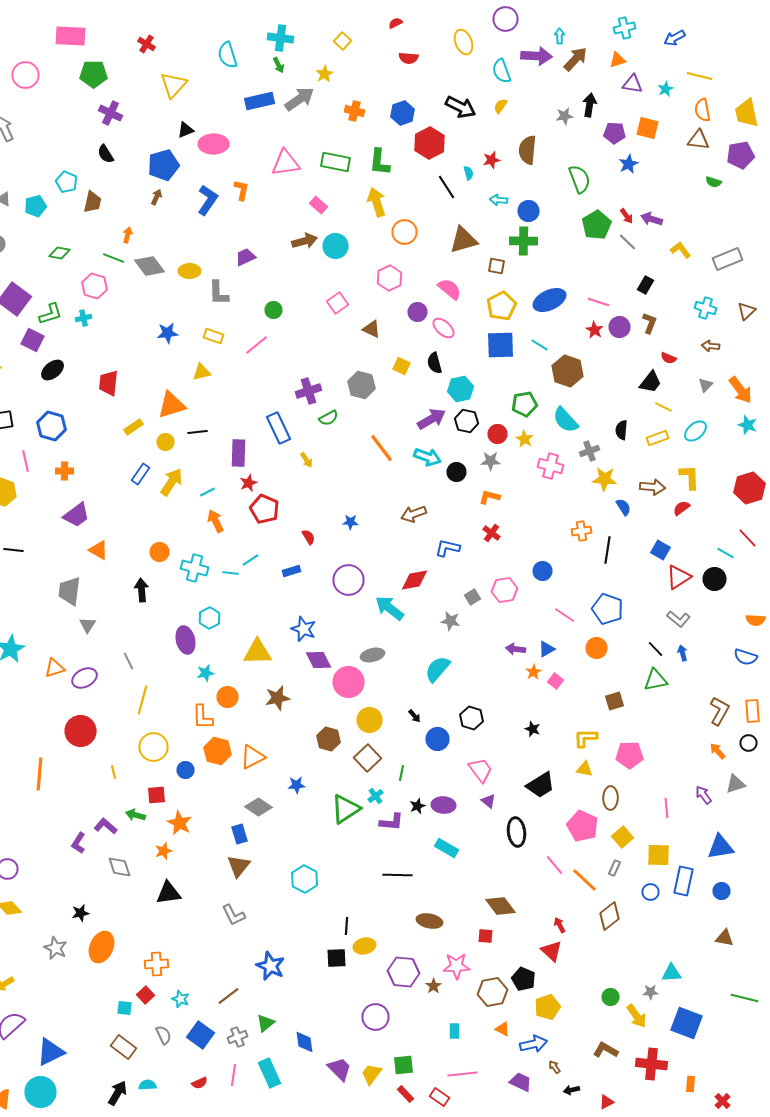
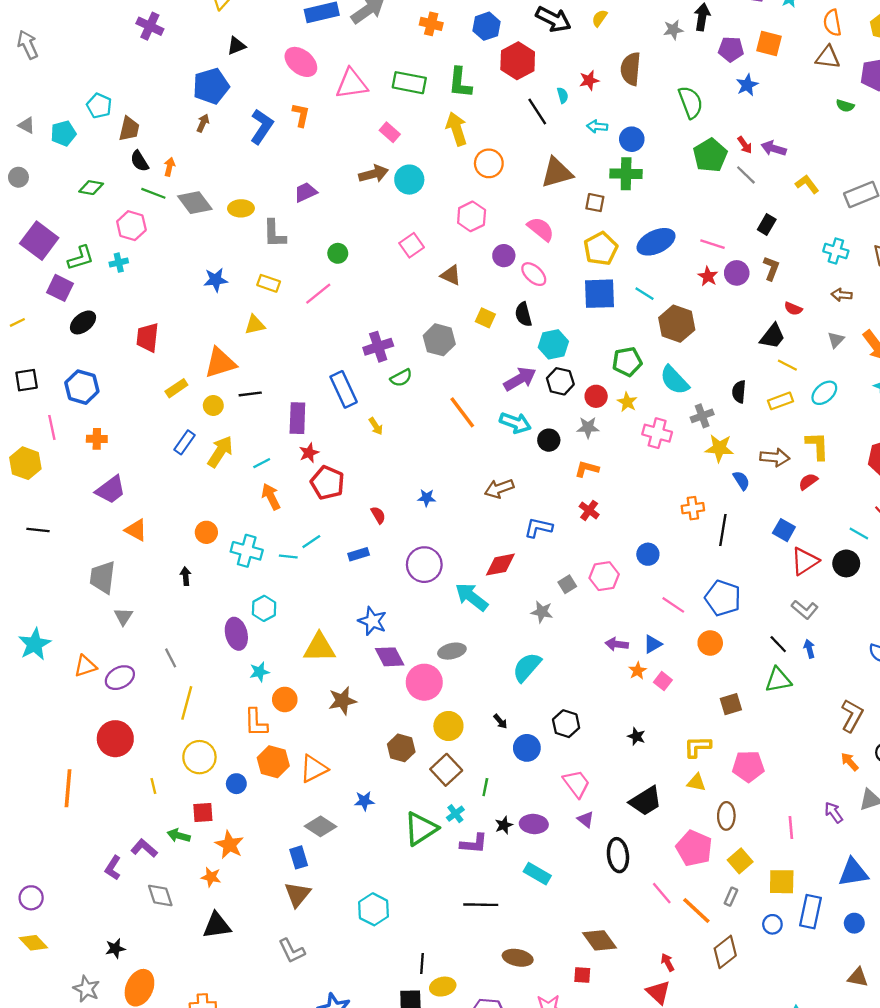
pink ellipse: (214, 144) -> (301, 62), moved, turned 40
black semicircle: (106, 154) -> (139, 161), moved
black arrow: (142, 590) -> (186, 576), size x0.7
orange star: (164, 851) -> (211, 877), turned 30

